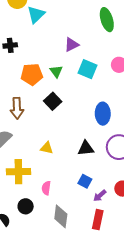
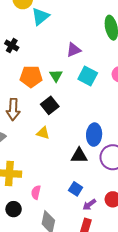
black cross: (10, 45) -> (12, 46), turned 32
blue ellipse: (103, 114) -> (94, 135), moved
yellow triangle: (47, 148) -> (43, 133), moved

